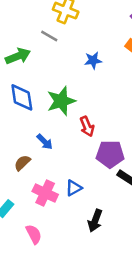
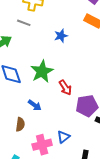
brown semicircle: (22, 163) -> (20, 124), turned 152
pink cross: (45, 193) -> (42, 145), turned -30

